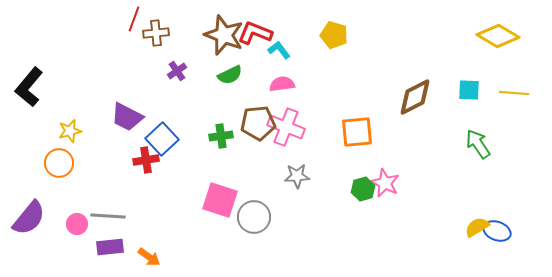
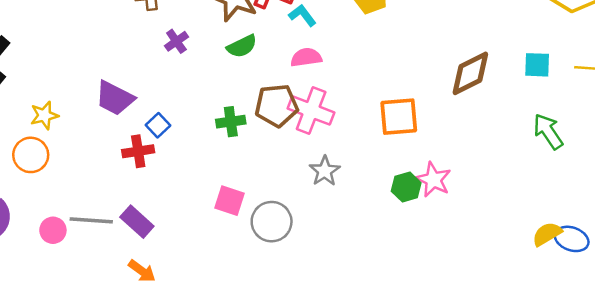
blue square: (162, 139) -> (158, 125), size x0.6
gray star: (297, 176) -> (325, 171), turned -30
pink square: (220, 200) -> (230, 201), size x0.7
purple rectangle: (110, 247) -> (137, 222), moved, turned 48

